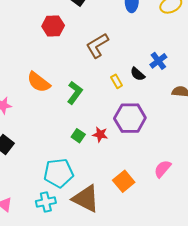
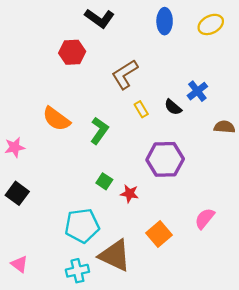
yellow rectangle: (117, 81) -> (141, 109), moved
red star: (100, 134) -> (129, 194), moved
cyan cross: (46, 202) -> (77, 271), moved

